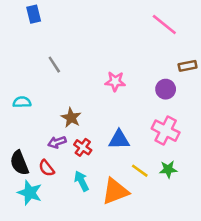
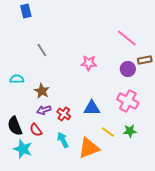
pink line: (164, 24) -> (127, 38), moved
brown rectangle: (188, 66) -> (145, 60), moved
brown star: (71, 118) -> (42, 91), moved

